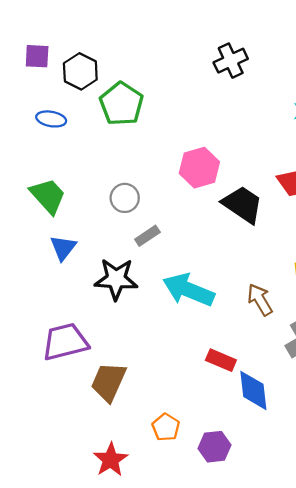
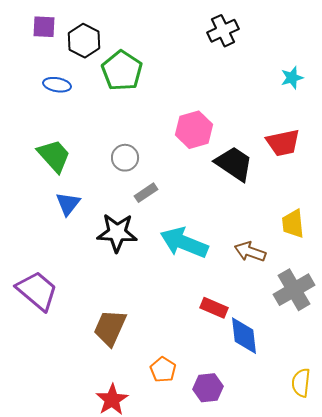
brown arrow: (260, 300) -> (250, 252), turned -40
purple trapezoid: (65, 342) -> (37, 291), moved, turned 54

